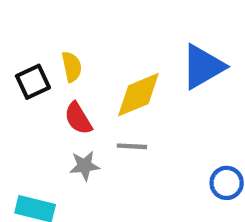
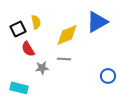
red semicircle: (78, 118) -> (28, 49), moved

